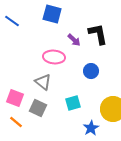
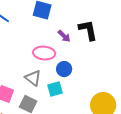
blue circle: (91, 71) -> (64, 69), moved
cyan square: (73, 103) -> (55, 89), moved

